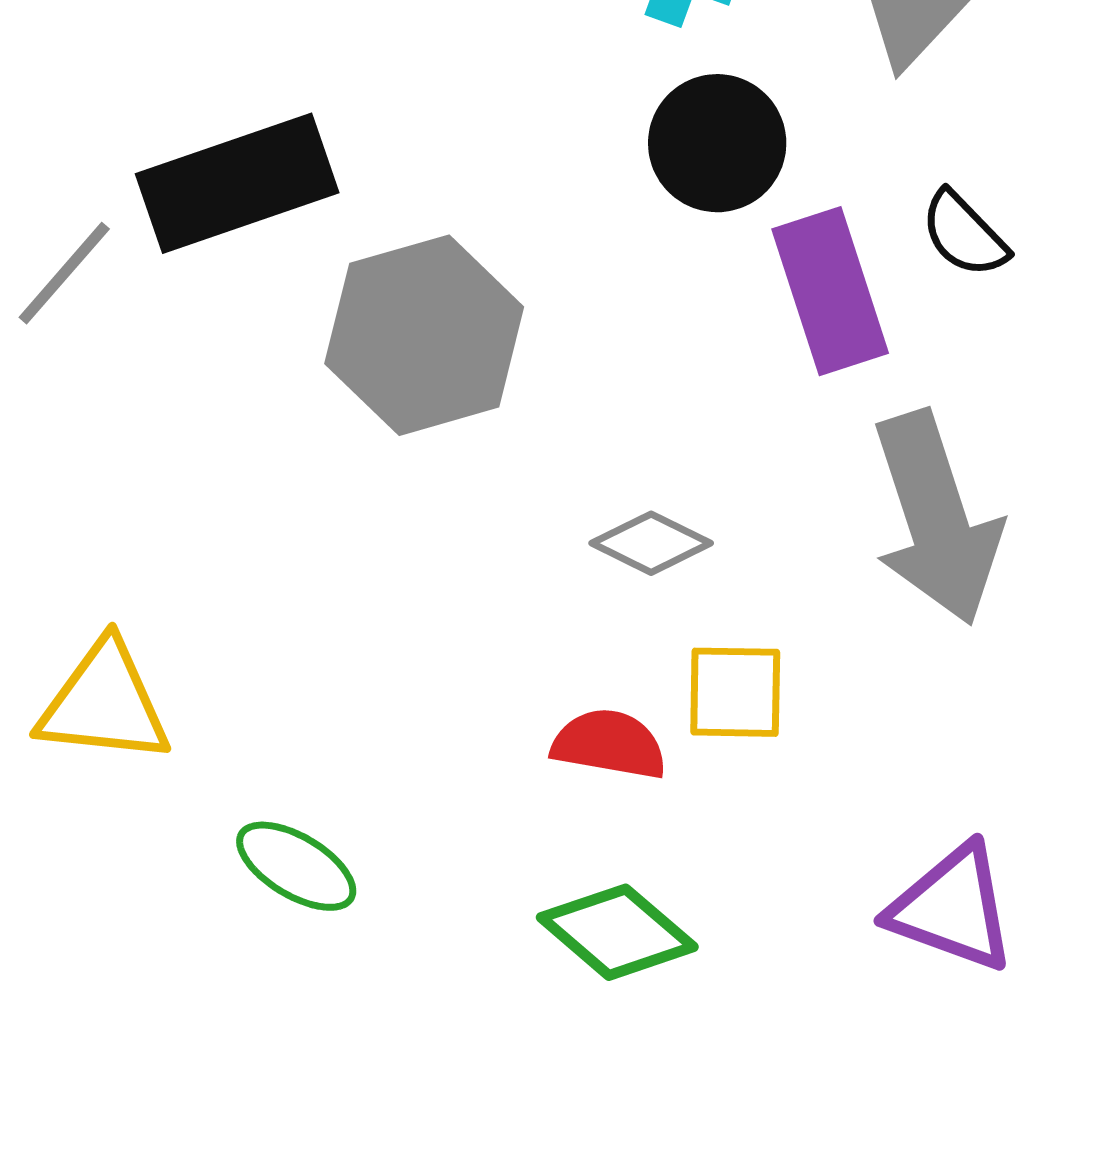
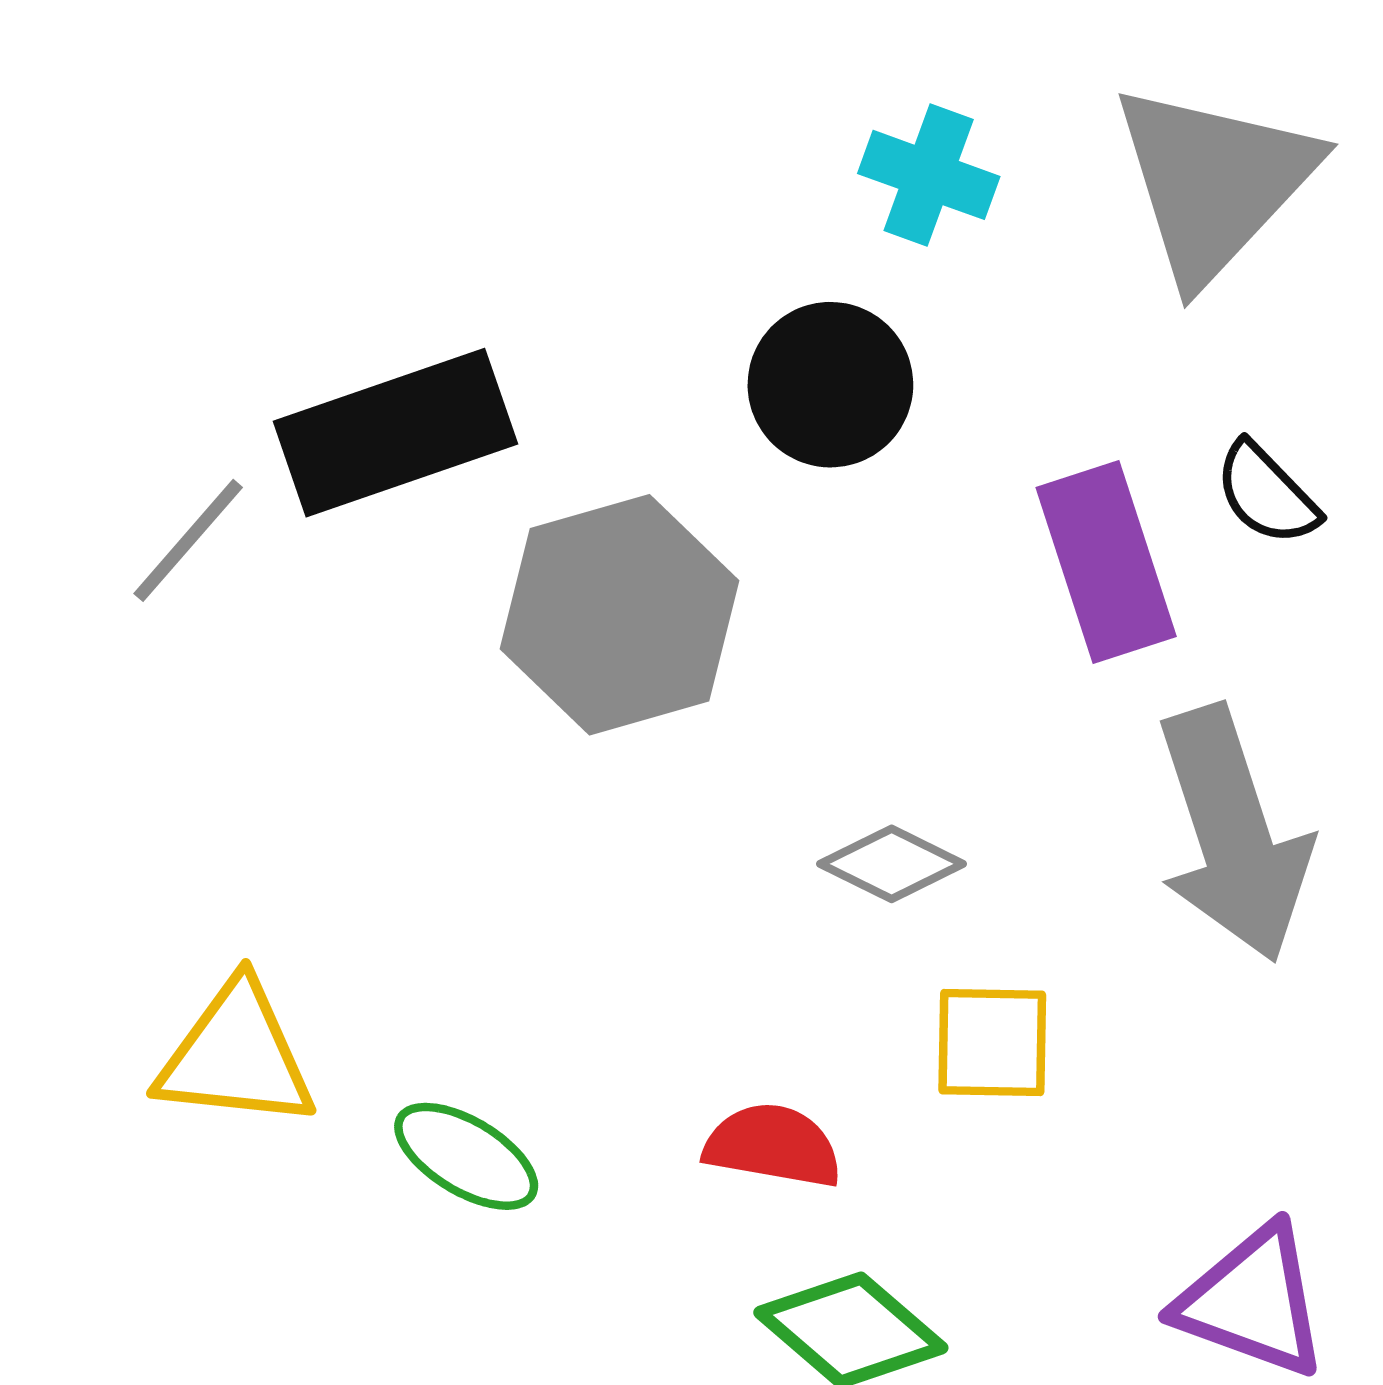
black circle: (717, 143) -> (830, 385), moved
red semicircle: (609, 744) -> (773, 1146), moved
green ellipse: (296, 866) -> (466, 1156), moved

